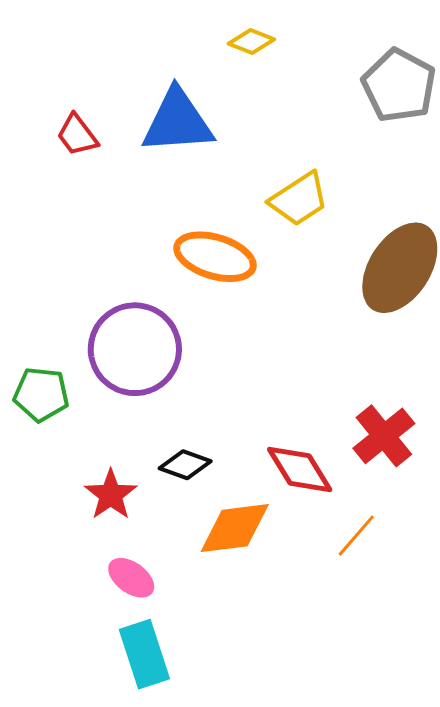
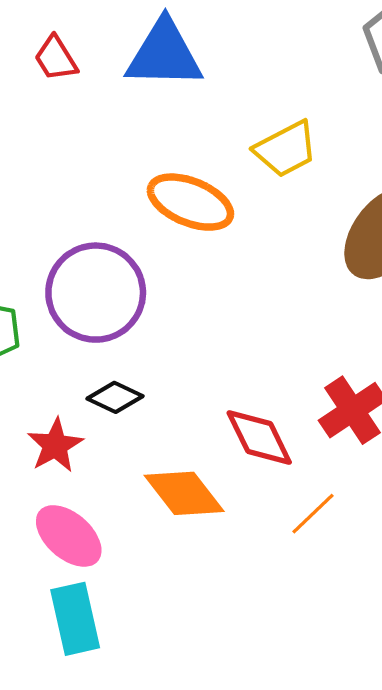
black diamond: (185, 465) -> (115, 397), moved
orange diamond: (235, 528) -> (184, 493), turned 54
pink ellipse: (131, 578) -> (69, 536), size x1.4

